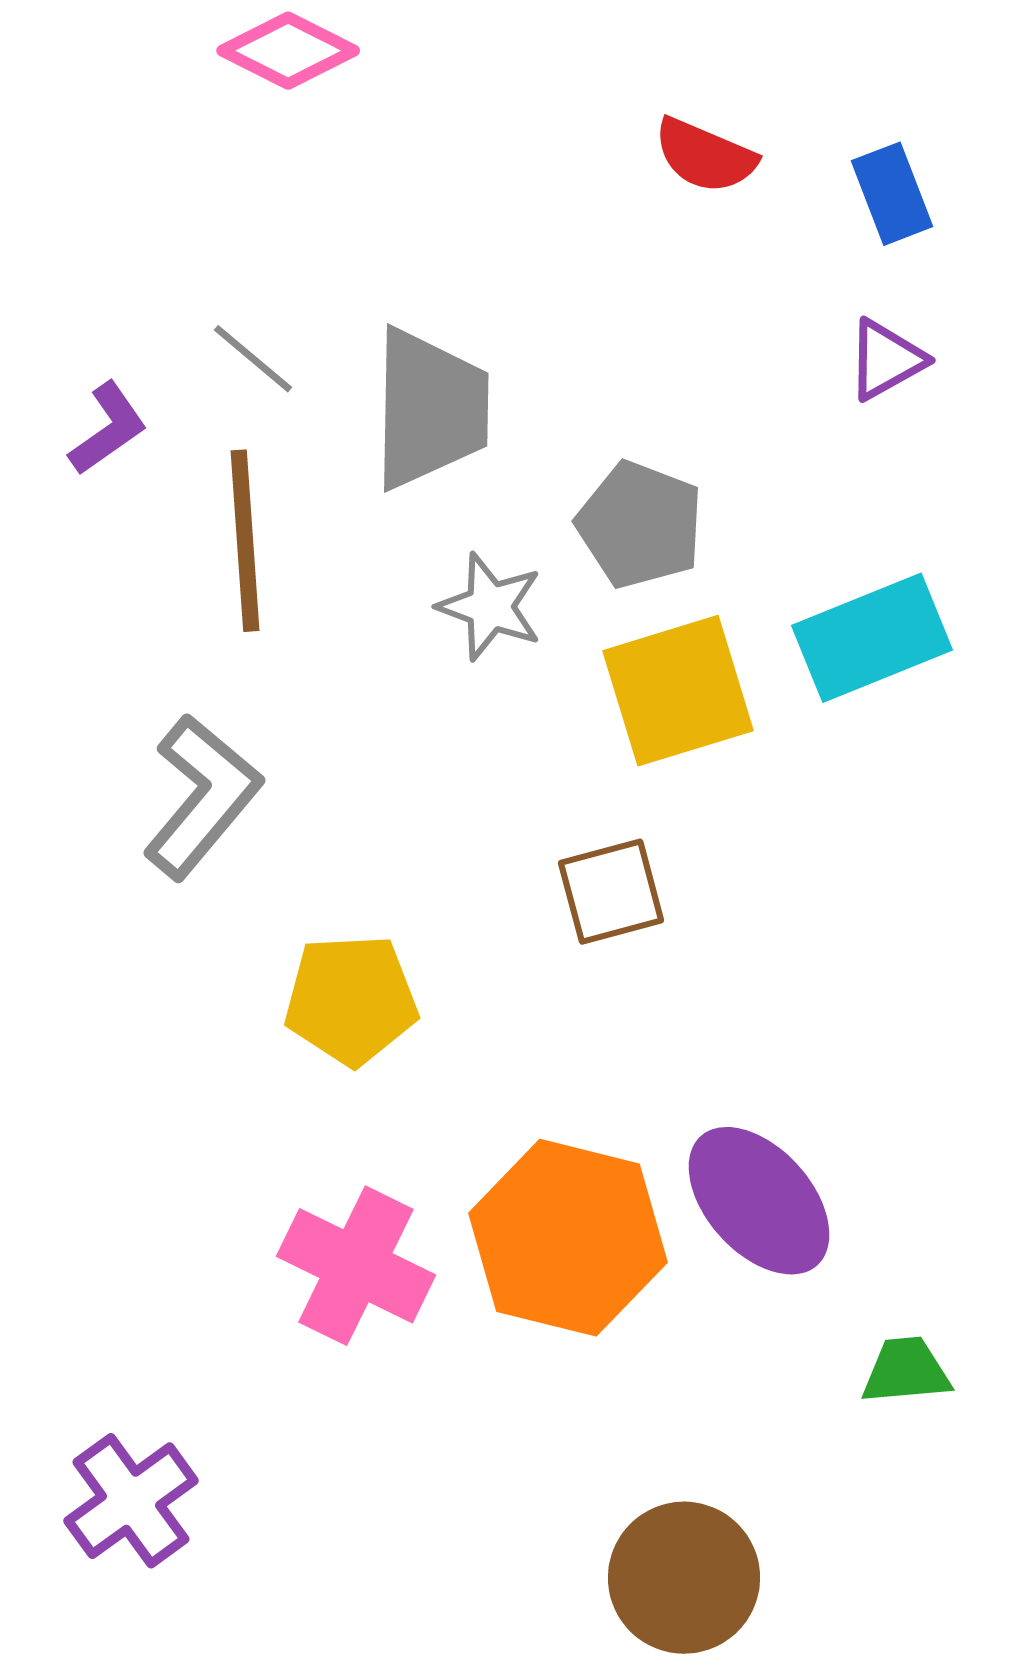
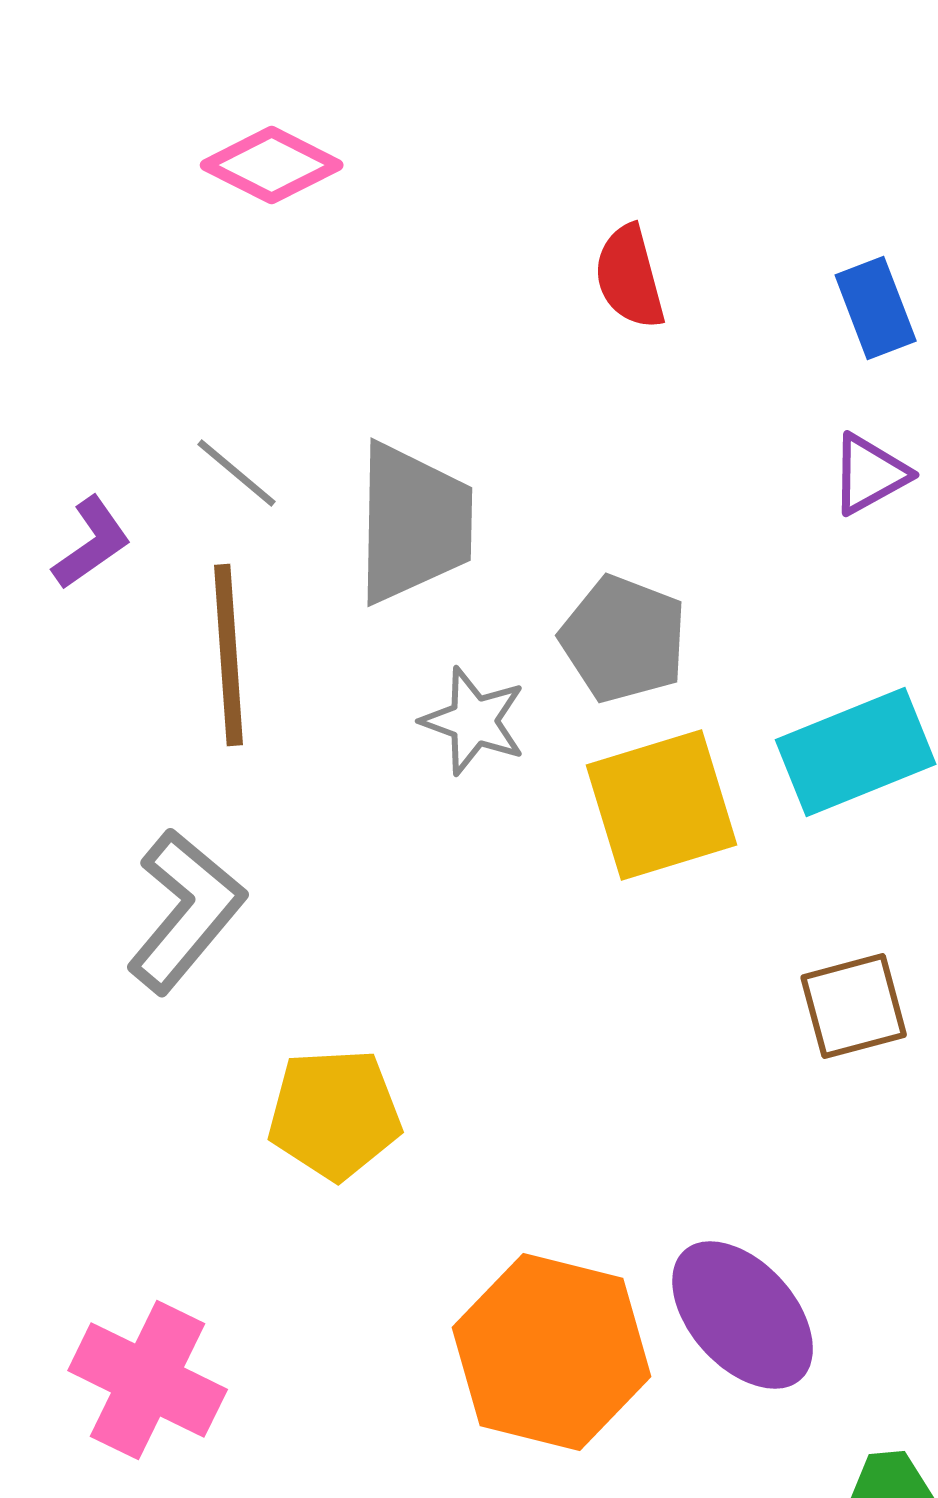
red semicircle: (705, 156) -> (630, 277), moved, turned 52
brown square: (611, 892) -> (854, 1006), moved
pink cross: (356, 1266) -> (148, 1380), moved

